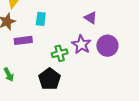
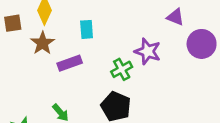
purple triangle: (91, 18) -> (175, 17), moved
purple circle: (107, 46) -> (202, 44), moved

